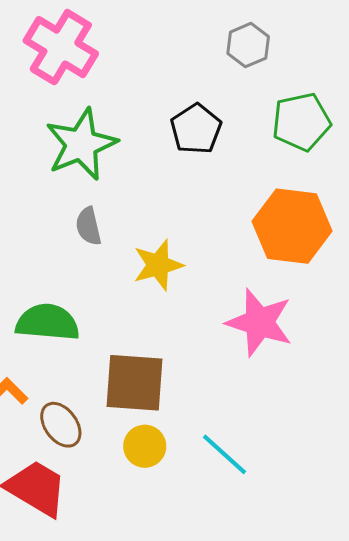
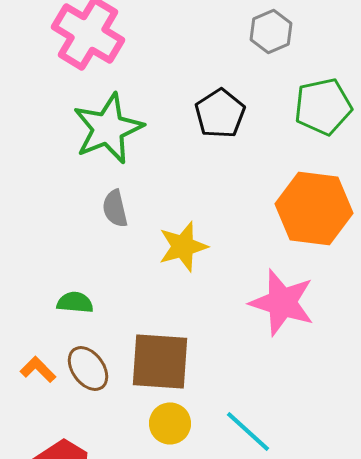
green semicircle: (48, 322) -> (75, 302), size x0.6
brown ellipse: (61, 425) -> (88, 368), moved

